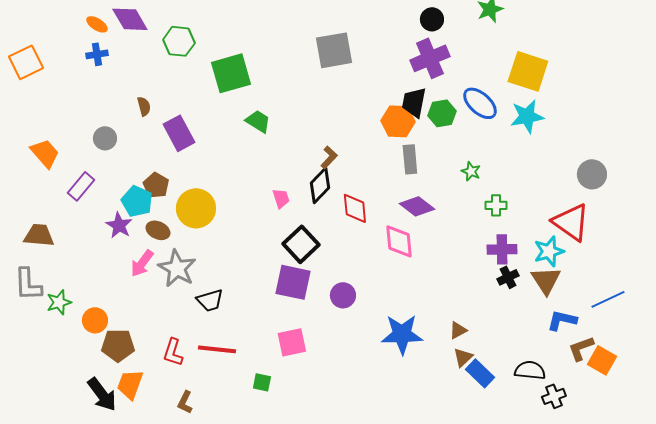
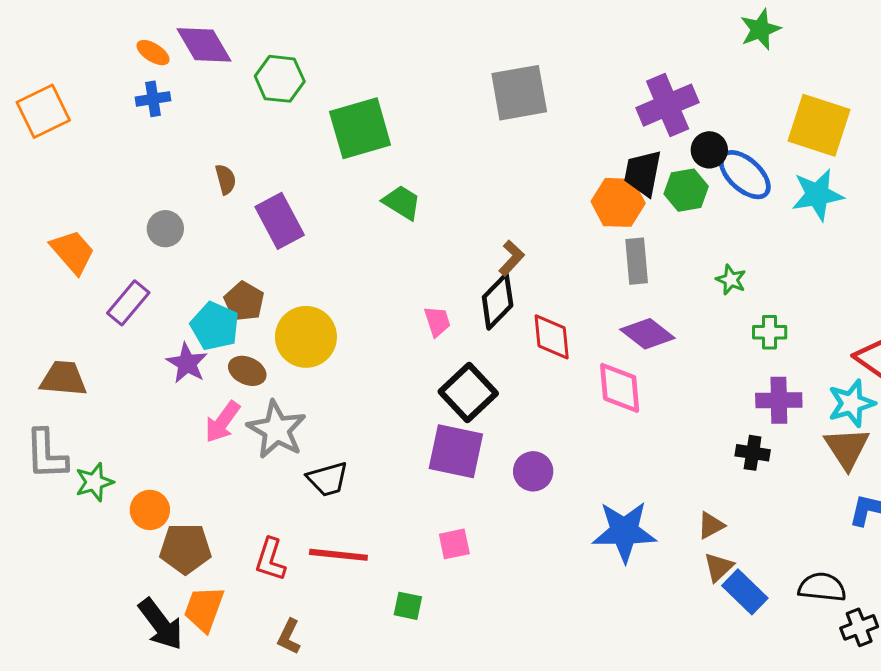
black circle: (432, 19) -> (709, 150), moved
black cross: (508, 277) -> (753, 453), moved, turned 35
pink square: (292, 342) -> (454, 544), size x0.7

